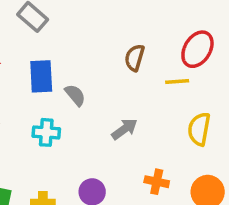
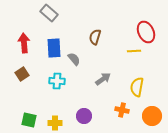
red ellipse: (197, 49) -> (146, 32), turned -55
brown semicircle: (135, 58) -> (95, 37), moved
yellow semicircle: (199, 129) -> (137, 87), moved

